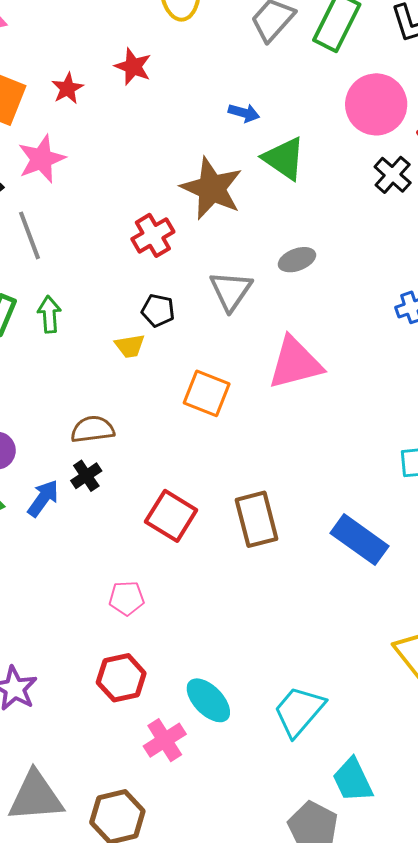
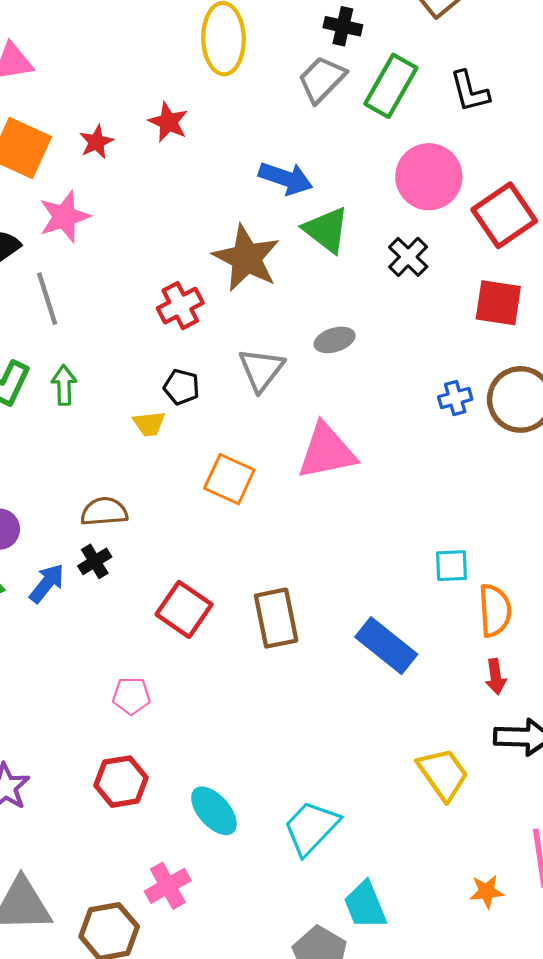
blue arrow: (244, 113) -> (286, 178), size x1.6
black cross: (393, 175) -> (408, 257), moved
pink cross: (165, 740) -> (168, 886), moved

